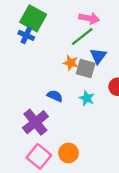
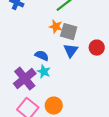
blue triangle: (98, 56) -> (71, 51), moved
cyan star: (87, 98) -> (44, 72), moved

